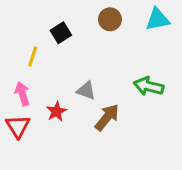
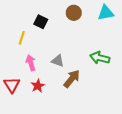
black square: (61, 33) -> (41, 22), turned -32
pink arrow: (22, 94) -> (31, 63), moved
red star: (56, 111) -> (38, 86), moved

